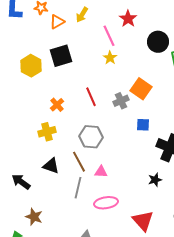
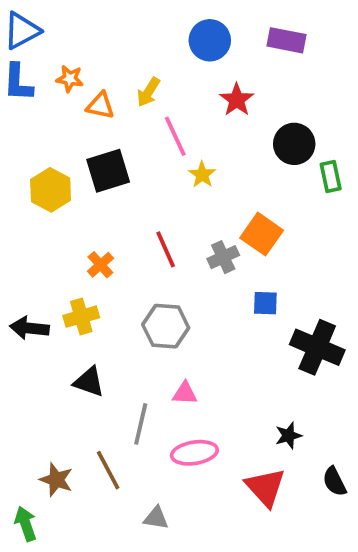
orange triangle: (57, 22) -> (100, 106), turned 42
pink line: (109, 36) -> (175, 136), moved
brown line: (79, 162) -> (108, 470), moved
black star: (155, 180) -> (288, 436), moved
black arrow: (21, 182) -> (29, 328), moved, turned -30

